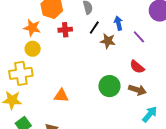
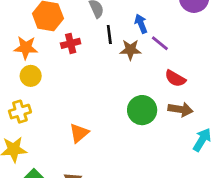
black line: (94, 28) -> (109, 34), turned -32
purple line: (139, 37) -> (160, 43), moved
yellow cross: (21, 73) -> (20, 112), size x0.7
orange triangle: (61, 96) -> (79, 133), turned -35

